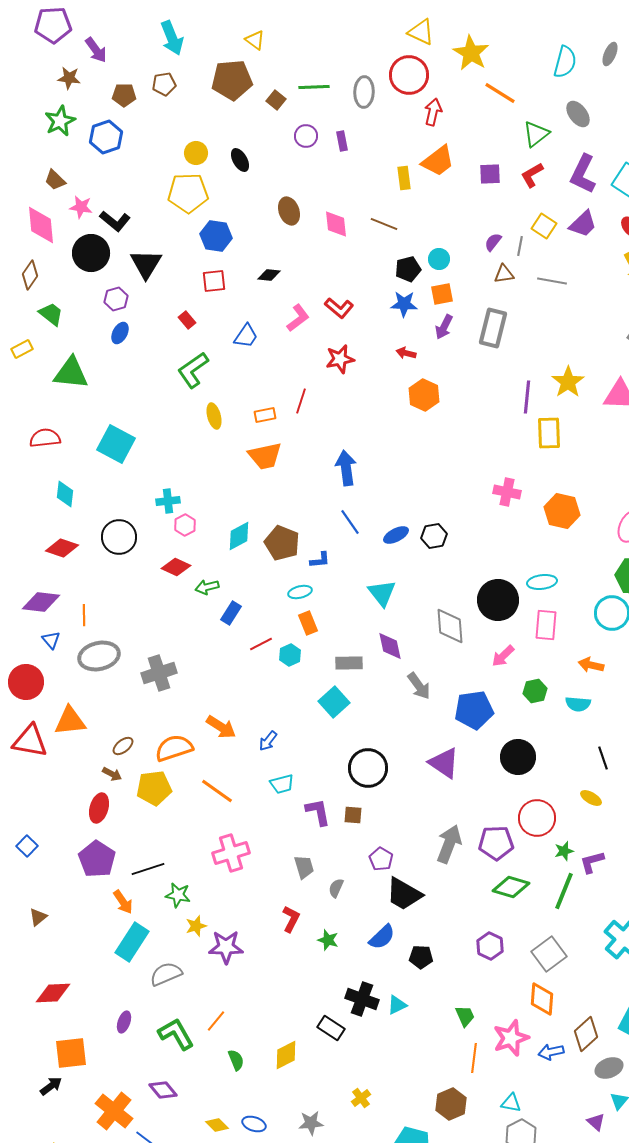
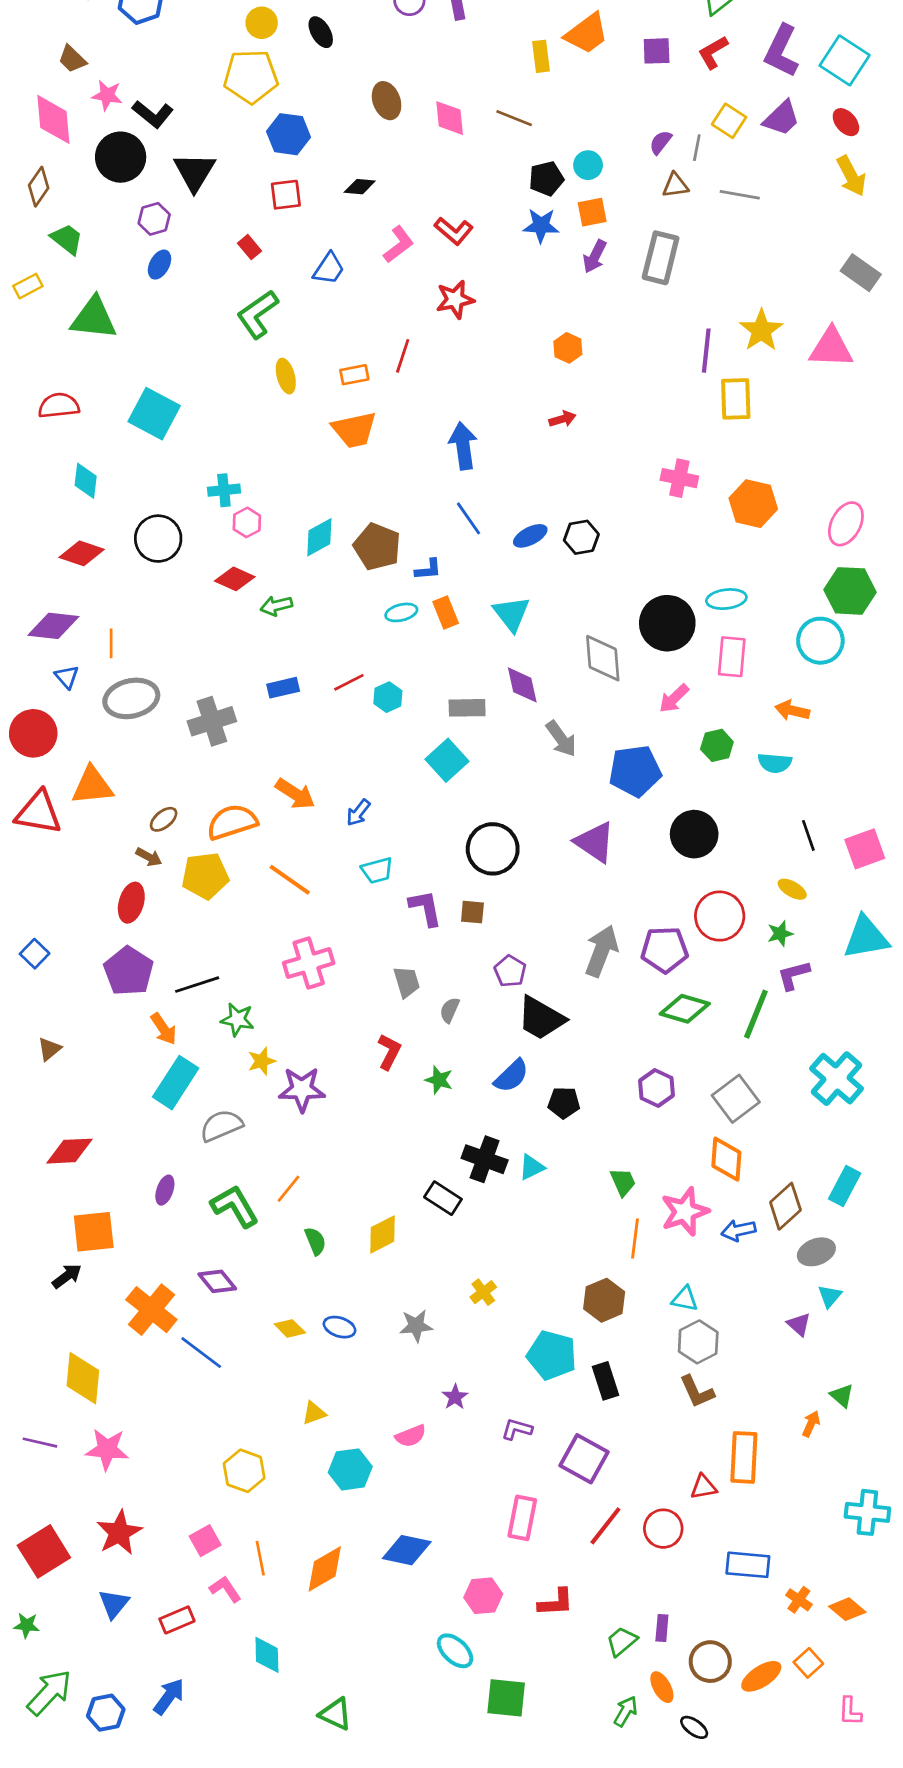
red arrow: (406, 353) -> (562, 419), moved, turned 150
orange hexagon: (424, 395) -> (568, 348), size x0.7
blue rectangle: (231, 613) -> (283, 688), moved, turned 45
orange rectangle: (308, 623) -> (446, 612), moved
green star: (564, 851) -> (780, 934), moved

